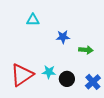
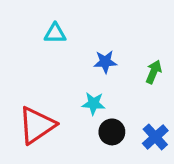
green arrow: (86, 50) -> (154, 72), moved, turned -72
cyan star: (49, 72) -> (94, 104), moved

